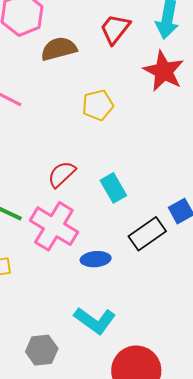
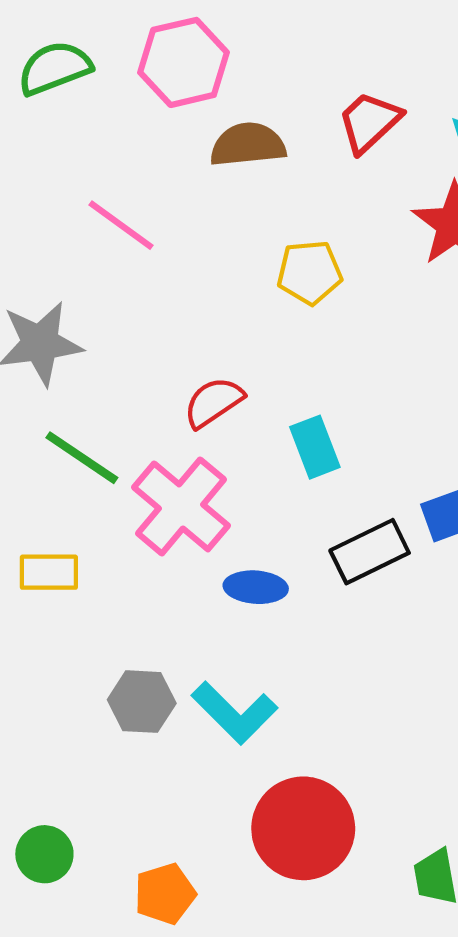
gray hexagon: (42, 350) -> (142, 702), moved

